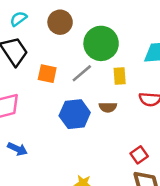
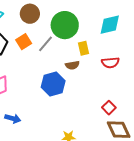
gray line: (82, 73) -> (46, 44), moved
orange square: (47, 74) -> (24, 42), moved, turned -35
brown semicircle: (108, 107) -> (72, 65), moved

